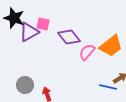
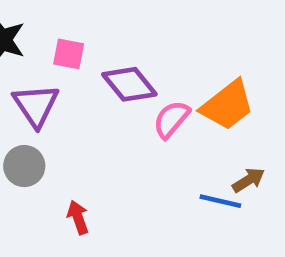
purple triangle: (29, 32) -> (36, 105), moved, turned -35
gray circle: (25, 85) -> (24, 166), moved

